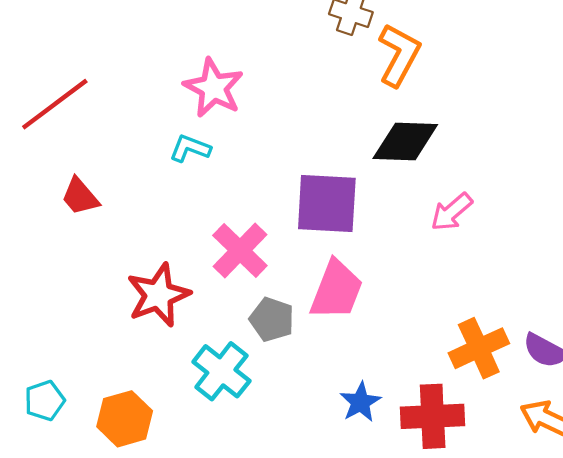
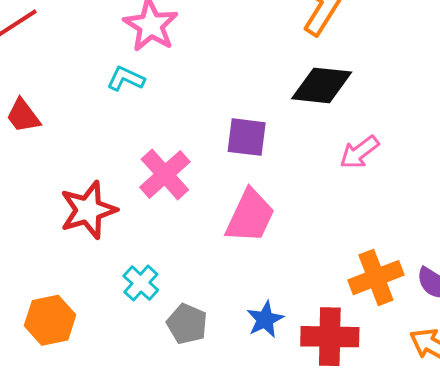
purple square: (327, 204) -> (247, 137), size x0.7
gray pentagon: (272, 319) -> (187, 324), moved
cyan cross: (221, 371) -> (141, 283), size x0.7

